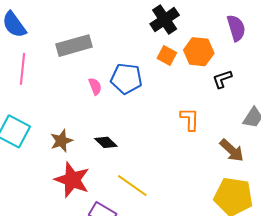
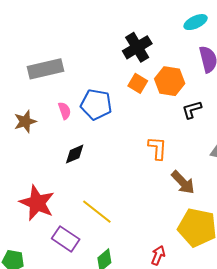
brown star: (61, 141) -> (25, 122), moved
black diamond: (106, 142) -> (75, 154), moved, turned -70
brown arrow: (232, 150) -> (183, 182), moved

